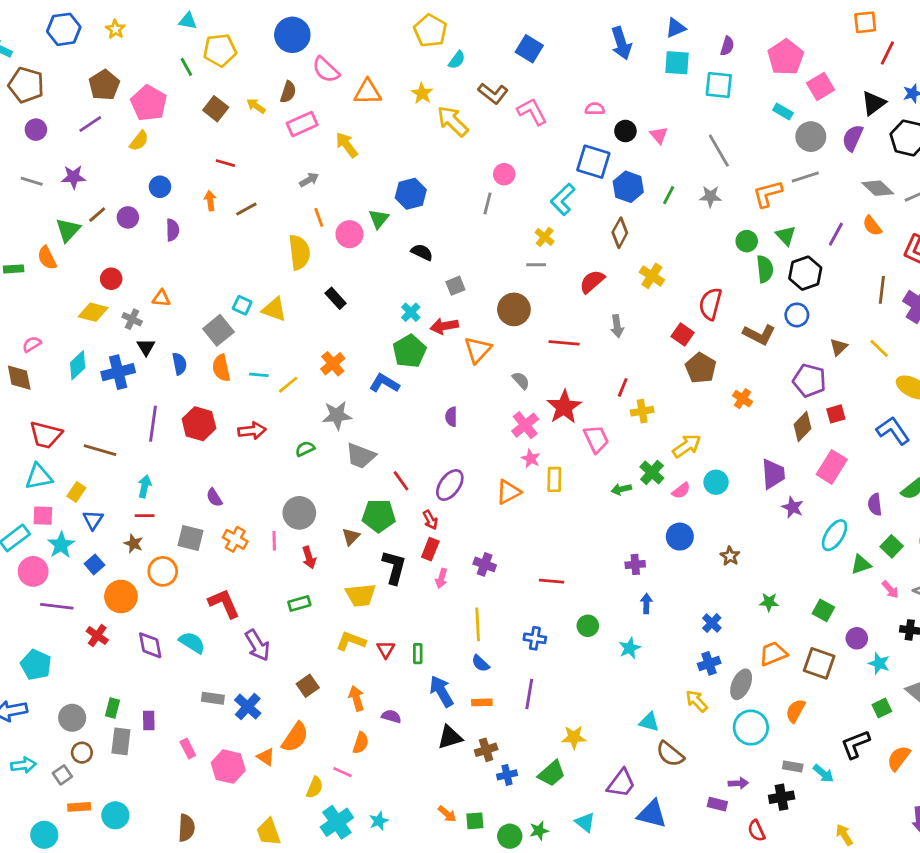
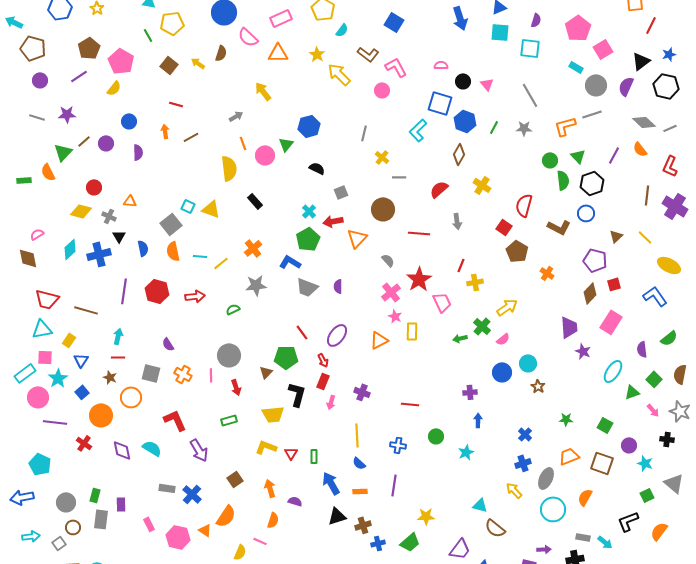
pink rectangle: (302, 124) -> (281, 18), moved
pink circle: (504, 174) -> (382, 90), moved
yellow cross: (545, 237) -> (382, 157), moved
gray trapezoid: (361, 456) -> (307, 287), moved
cyan circle: (716, 482) -> (528, 363), moved

